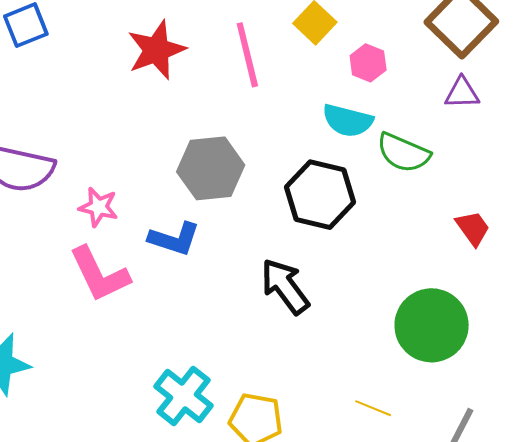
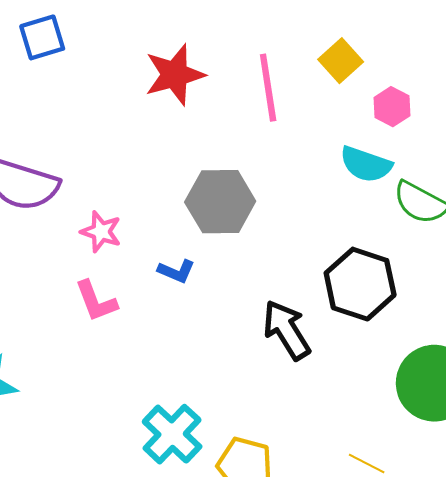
black hexagon: (320, 195) -> (360, 284), moved
blue L-shape: (174, 239) -> (176, 271), size x0.7
pink L-shape: (99, 274) -> (96, 301), size x0.7

